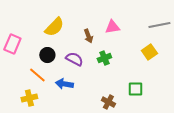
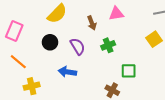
purple semicircle: (74, 59) -> (78, 46), turned 30
orange line: (37, 75) -> (18, 62), moved
green square: (135, 89) -> (129, 71), moved

